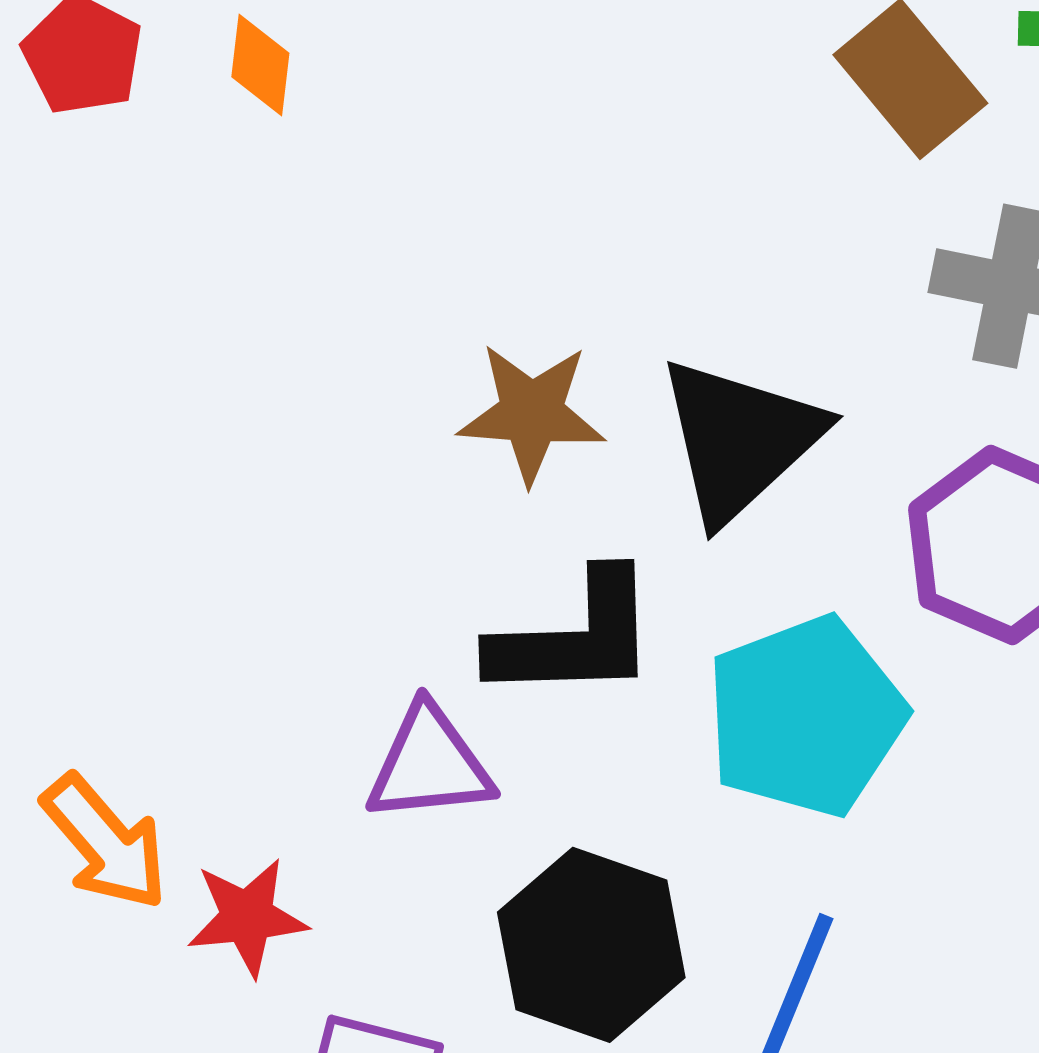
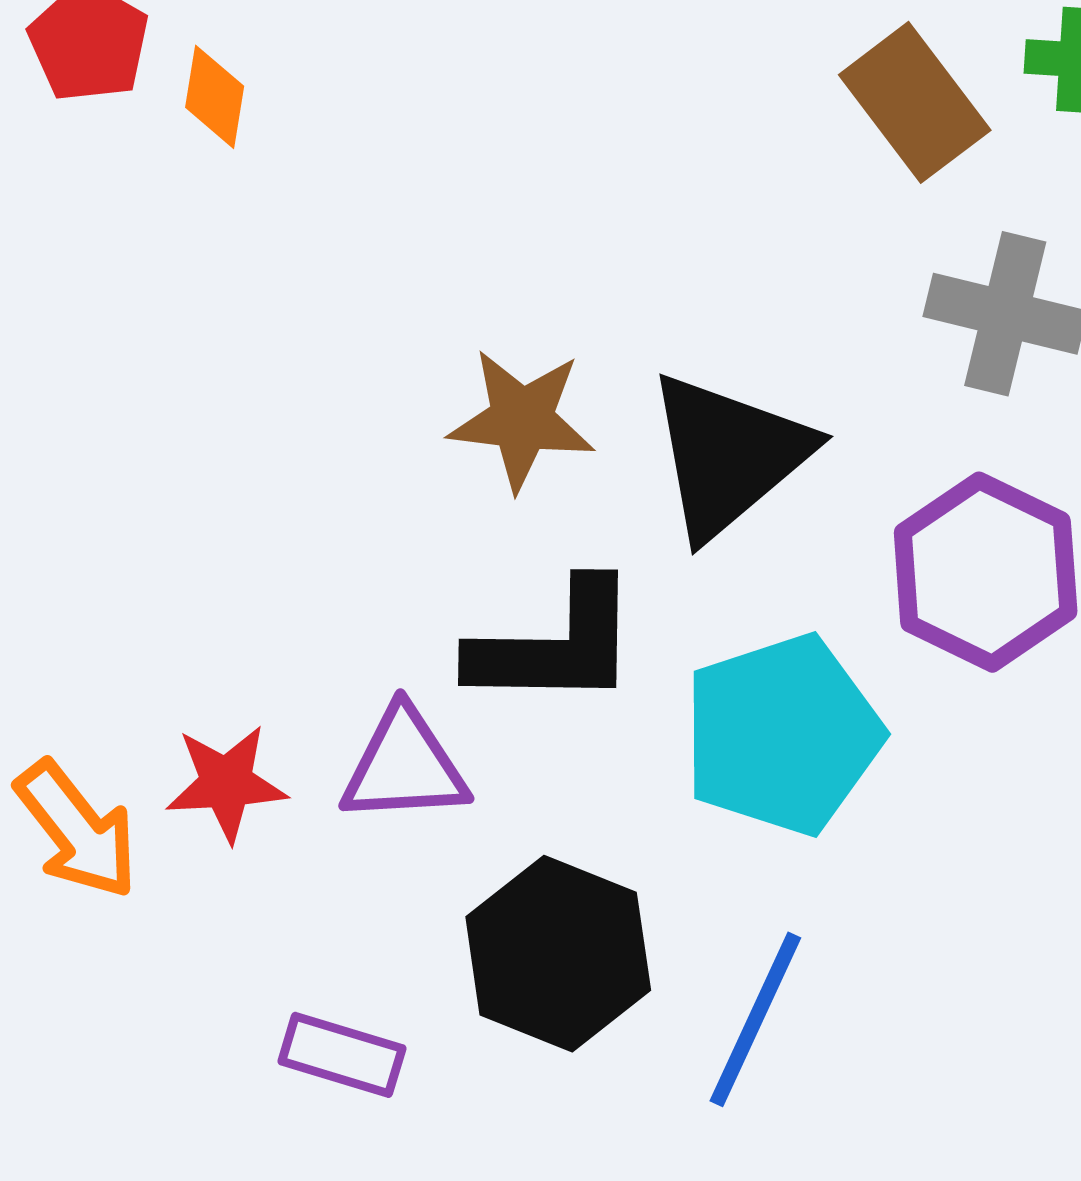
orange diamond: (260, 65) -> (215, 97), moved
red star: (247, 917) -> (226, 783), moved

